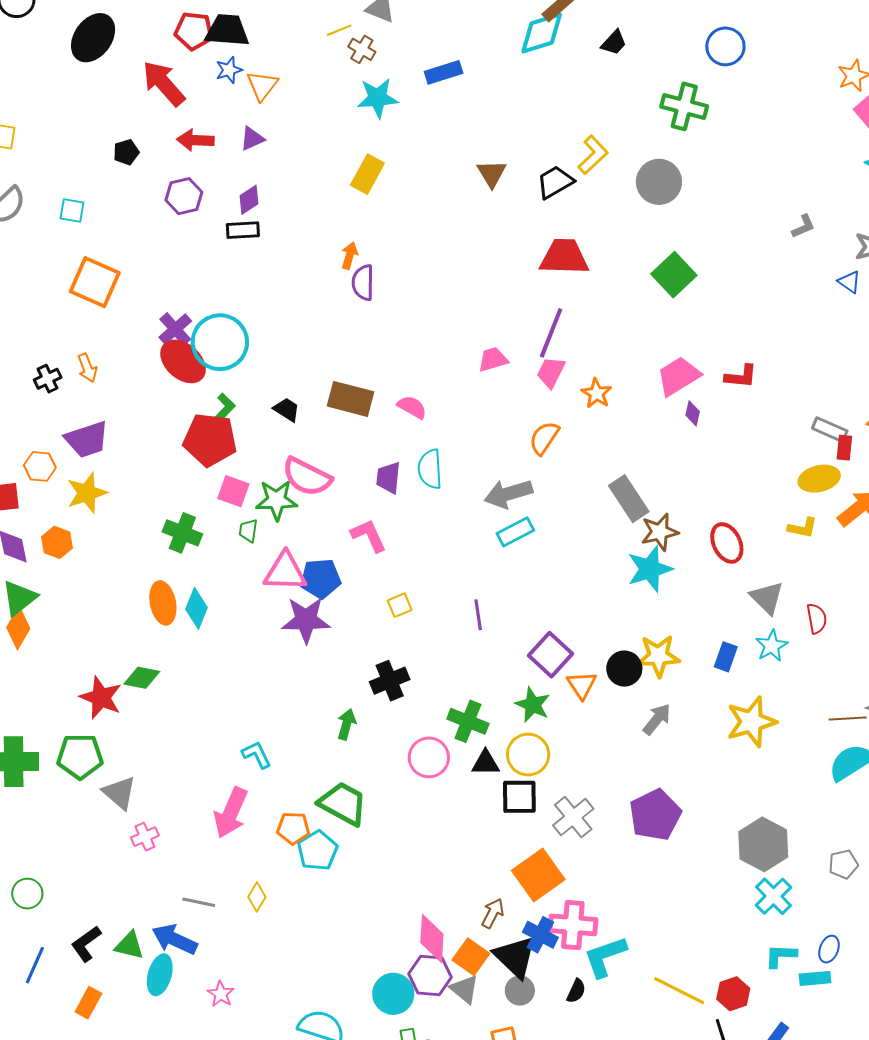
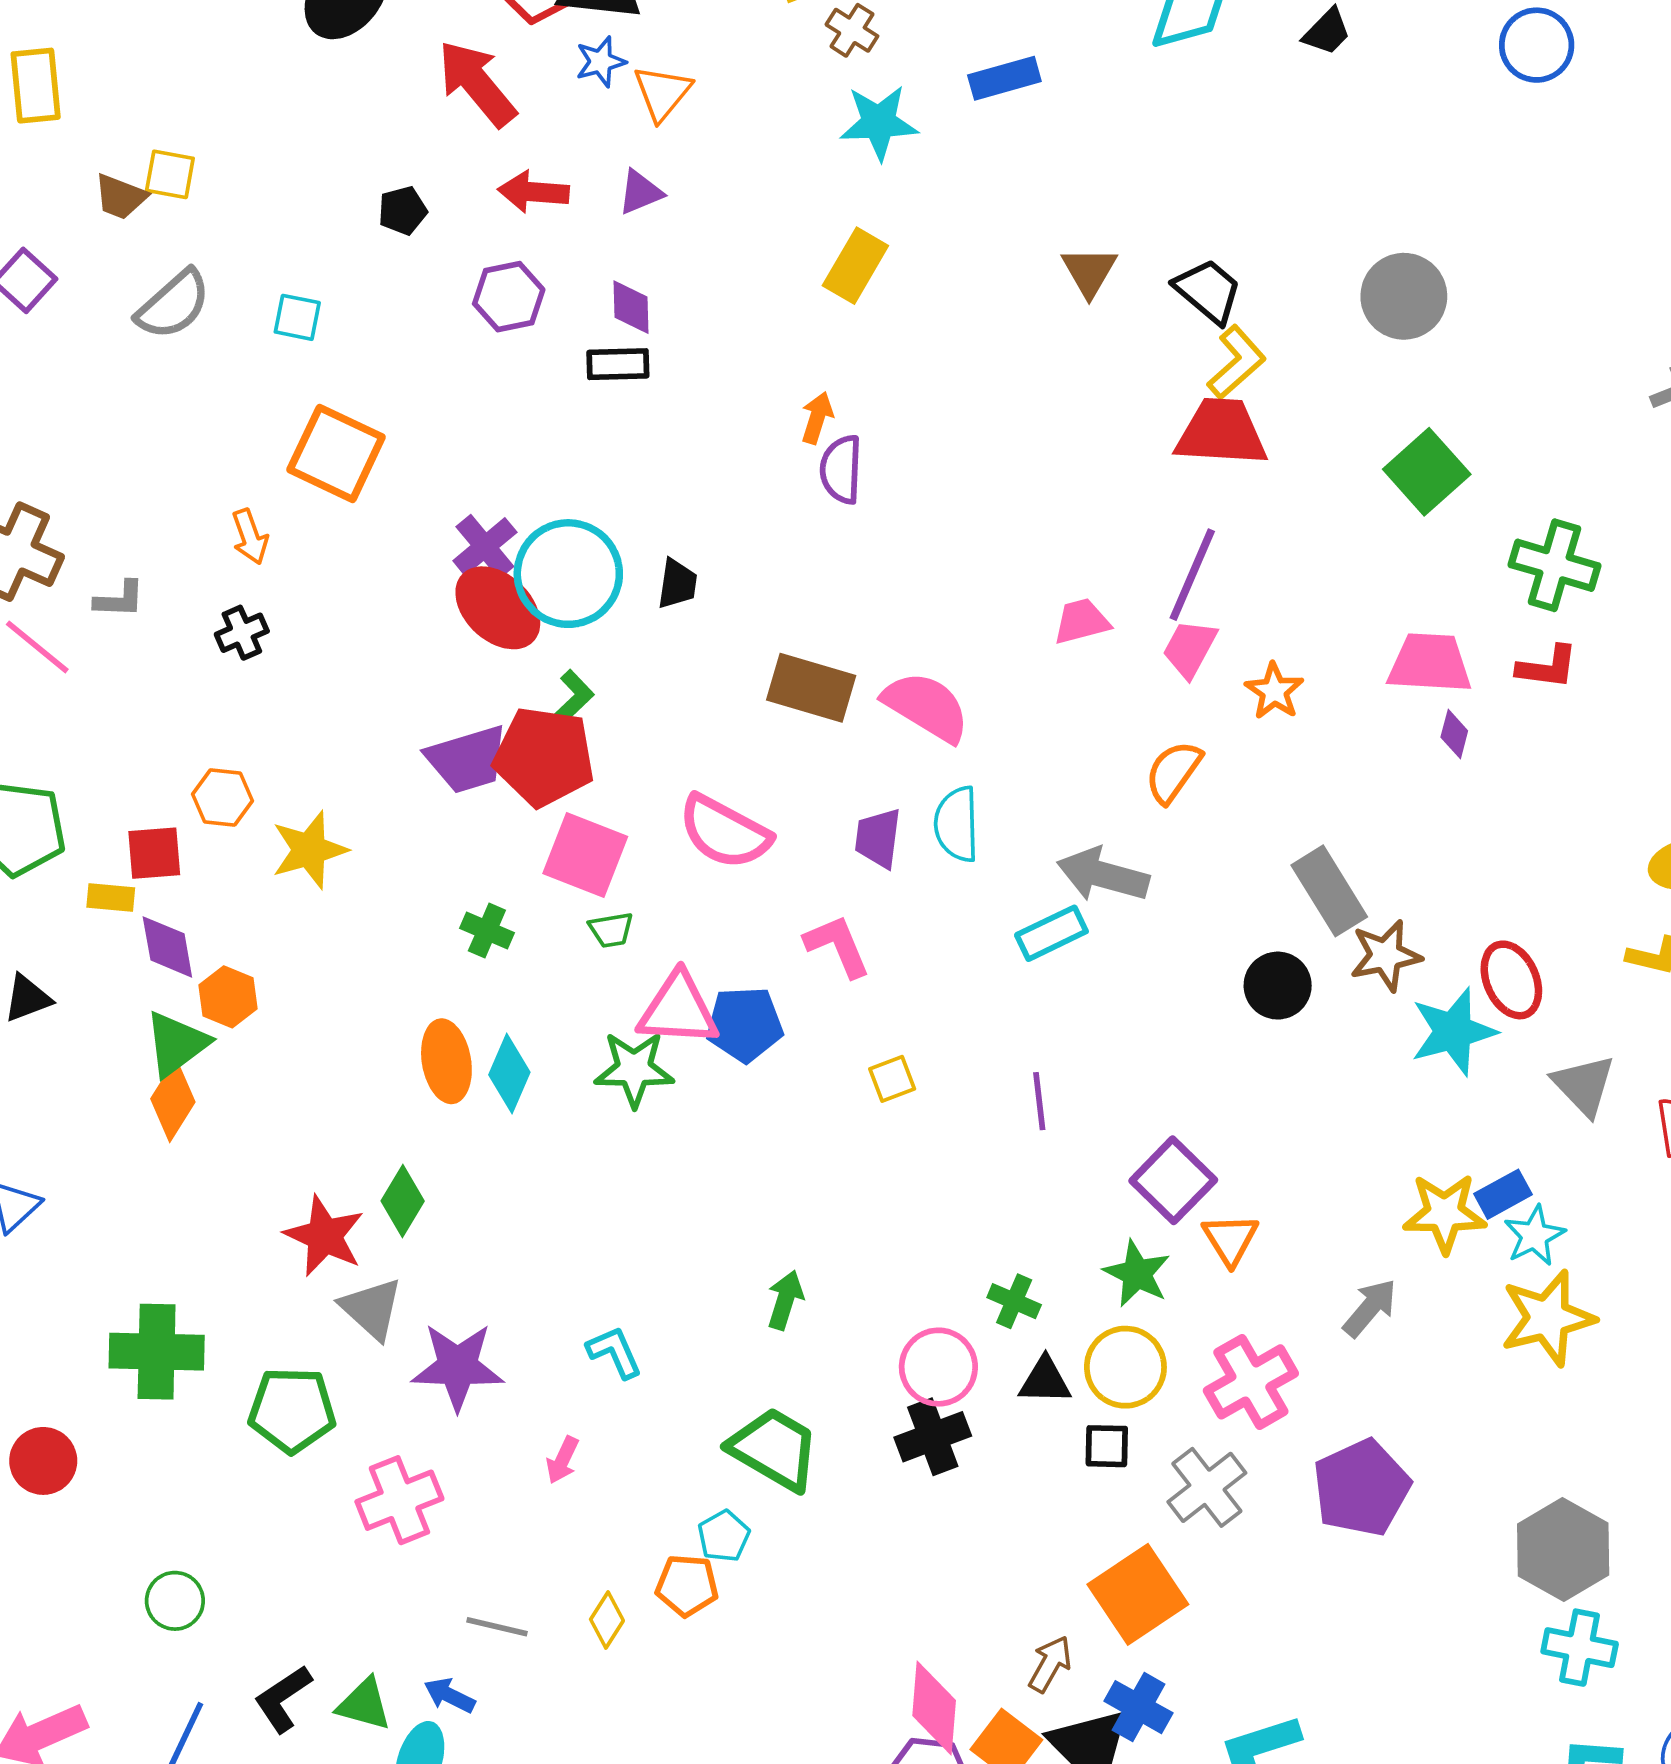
green cross: (684, 106) -> (1554, 565), moved
yellow L-shape: (593, 155) -> (1237, 362), moved
black trapezoid: (555, 182) -> (1208, 291), turned 69
purple diamond: (249, 200) -> (631, 307), turned -60
orange arrow: (87, 368) -> (250, 537), moved
pink trapezoid: (678, 376) -> (1430, 663), turned 33
pink semicircle: (412, 407) -> (926, 707), size x1.6
black trapezoid: (287, 410) -> (677, 584), moved, turned 64
purple trapezoid: (87, 439) -> (467, 759), moved
pink square: (233, 491) -> (585, 855), size x1.4
gray arrow: (508, 494) -> (1103, 875), turned 30
green star: (277, 500) -> (634, 1069), moved
green trapezoid: (248, 531) -> (611, 930), turned -110
cyan rectangle: (515, 532) -> (1051, 933), moved
green cross: (182, 533) -> (487, 931), size x0.7
orange hexagon: (57, 542) -> (228, 997), moved
cyan star: (650, 569) -> (1453, 1031), moved
purple star: (306, 620) -> (458, 1367), moved
cyan star: (772, 646) -> (1534, 1236), moved
yellow star: (658, 656) -> (1445, 1213), moved
blue rectangle: (726, 657) -> (1503, 1194), turned 40
black circle: (624, 669) -> (1278, 986), moved
green diamond: (142, 678) -> (403, 1201), turned -72
black cross: (390, 681) -> (933, 1437), moved
green cross: (468, 721) -> (1014, 1301), size x0.7
green pentagon: (80, 756) -> (292, 1410), moved
gray triangle: (119, 793) -> (372, 1309), moved
black square: (519, 797) -> (1107, 1446), size x0.7
pink arrow: (231, 813) -> (562, 1460), size x0.5
orange pentagon: (293, 828) -> (687, 1585), moved
pink cross: (145, 837) -> (399, 1500), size x1.6
cyan pentagon: (318, 851) -> (724, 1536), size x0.7
cyan cross: (773, 896) -> (1580, 1648), turned -36
pink cross: (573, 925) -> (1251, 1382), moved, turned -36
blue arrow: (175, 939) -> (450, 1695), size x0.6

